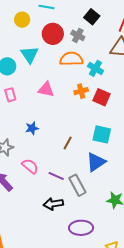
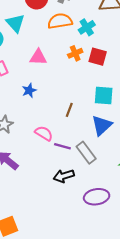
cyan cross: (95, 68) -> (87, 27), turned 35
blue star: (32, 128) -> (29, 90), moved
pink semicircle: (30, 166) -> (44, 133), moved

